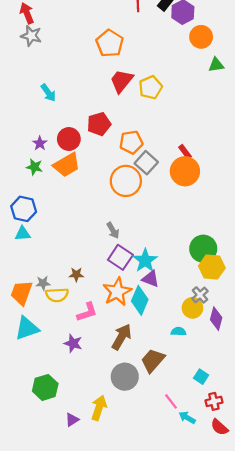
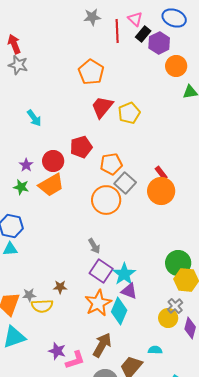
pink L-shape: (87, 312) -> (75, 360), moved
cyan semicircle: (179, 331) -> (155, 350), moved

